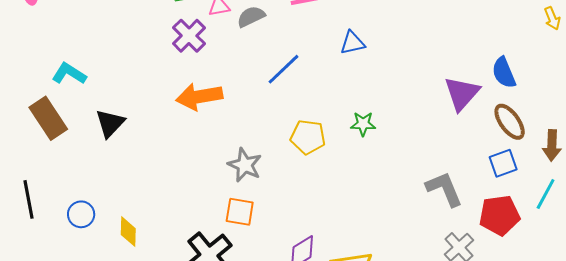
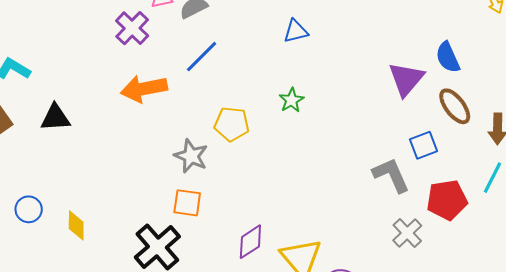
blue line: (283, 69) -> (202, 57), moved
black triangle: (110, 123) -> (55, 118), turned 44
green star: (363, 124) -> (291, 100), moved, turned -30
yellow pentagon: (308, 137) -> (232, 124), moved
blue square: (503, 163) -> (423, 145), moved

